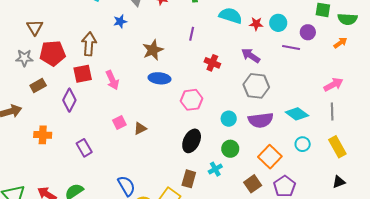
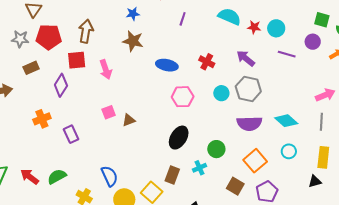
blue star: (120, 21) -> (133, 14), moved
purple circle: (308, 32) -> (313, 42), moved
purple line: (192, 34) -> (183, 19), moved
brown star: (153, 50) -> (133, 41), moved, turned 30
blue ellipse: (159, 78) -> (167, 65), moved
cyan circle: (229, 119) -> (221, 93), moved
orange cross: (43, 135) -> (42, 119), moved, turned -30
yellow rectangle: (337, 147) -> (323, 157), turned 30
black triangle: (339, 182) -> (315, 181), moved
brown square: (253, 184) -> (235, 186), turned -30

